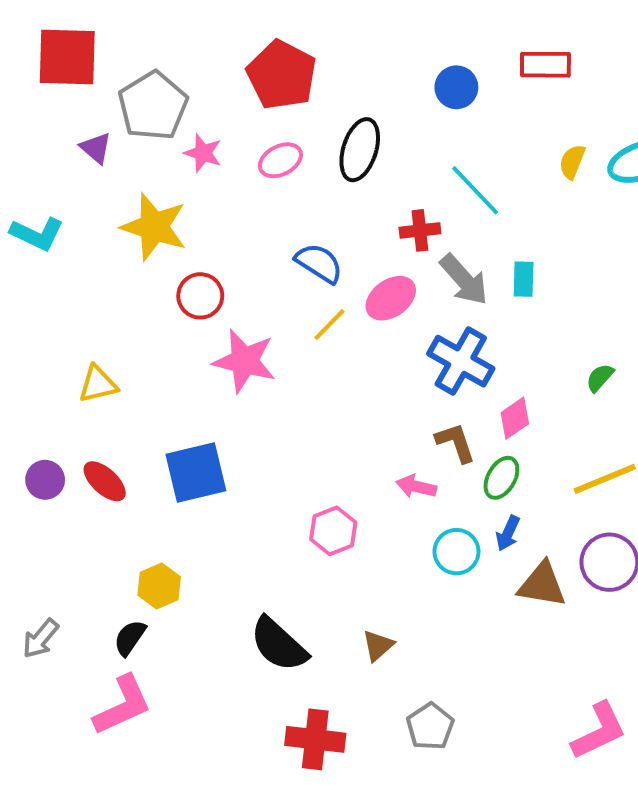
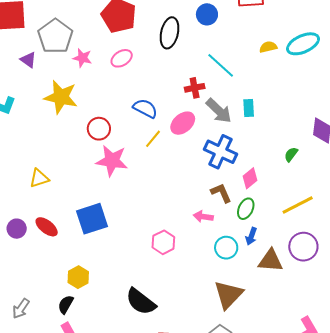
black ellipse: (360, 150) -> (169, 33), moved
yellow semicircle: (572, 162) -> (268, 47), turned 60
red circle: (200, 296) -> (99, 129), moved
brown triangle: (378, 646) -> (228, 295), moved, size x1.8

